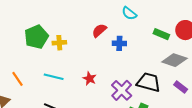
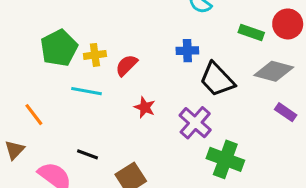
red semicircle: (99, 30) -> (127, 65), moved
cyan line: (54, 77) -> (86, 91), moved
black trapezoid: (149, 82) -> (217, 80), moved, turned -145

